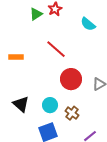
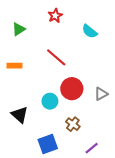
green triangle: (36, 14) -> (19, 29), moved
cyan circle: (50, 105) -> (50, 101), moved

